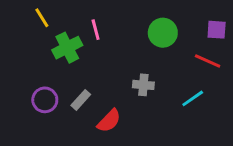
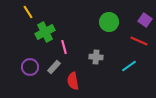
pink line: (96, 30) -> (64, 47), moved
purple square: (217, 30) -> (145, 20), turned 32
red semicircle: (109, 121) -> (73, 81), turned 126

